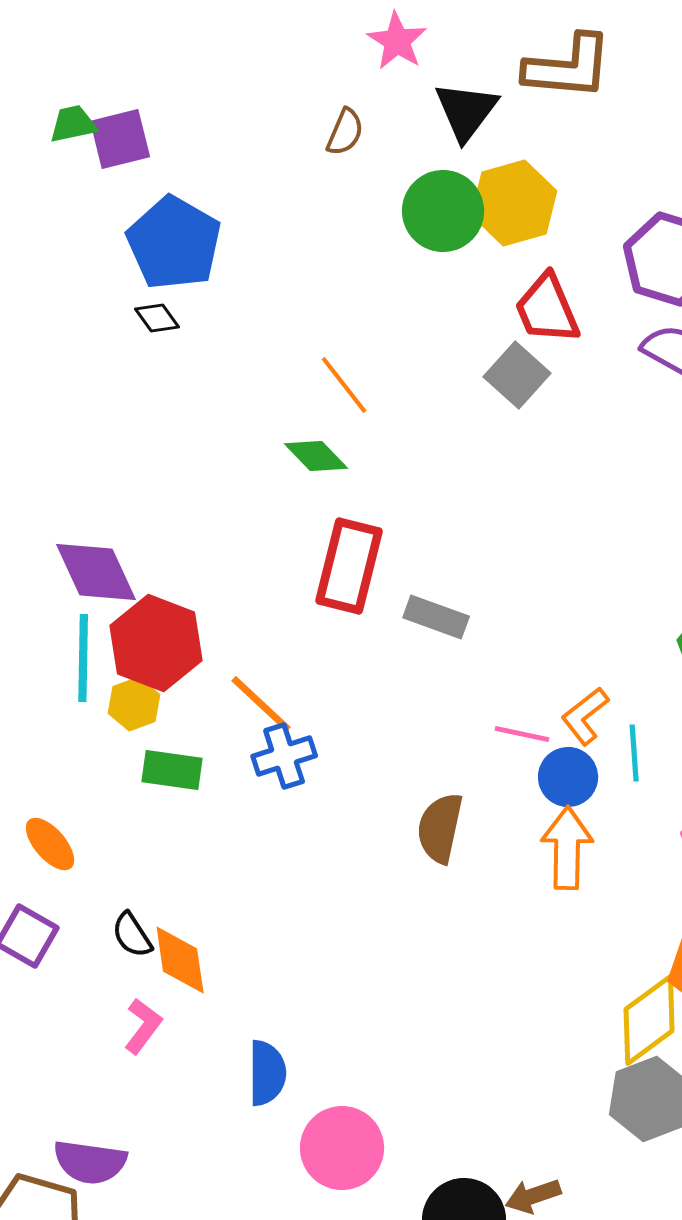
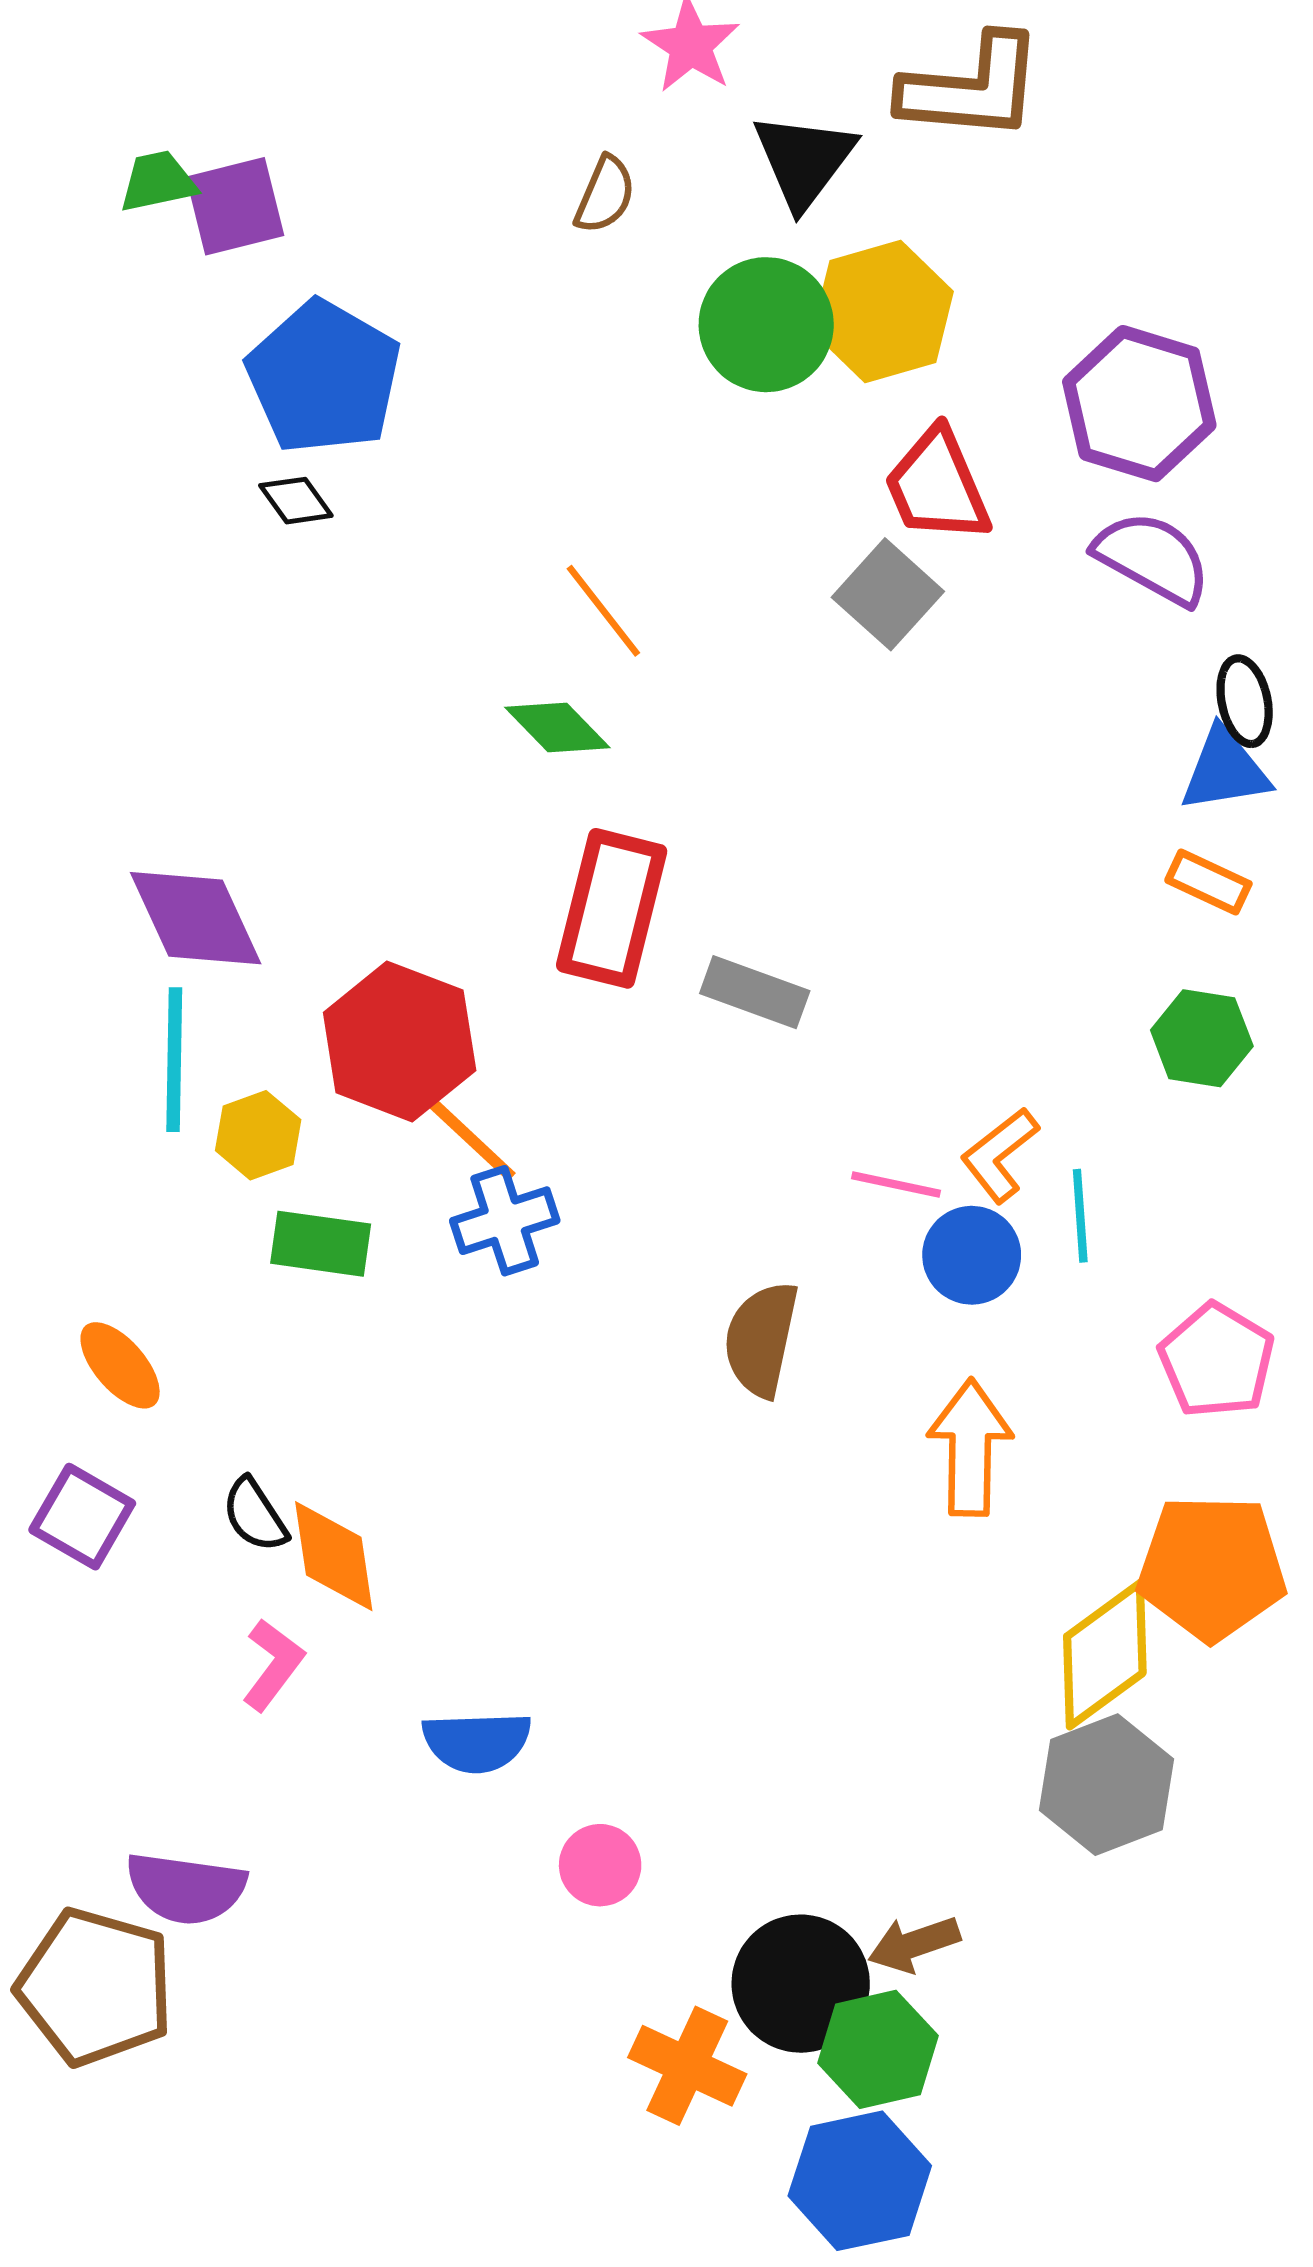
red hexagon: (156, 643) -> (400, 1041), moved
orange arrow: (567, 848) -> (970, 1448), moved
blue semicircle: (267, 1073) -> (477, 1742), turned 88
pink circle: (342, 1148) -> (600, 1865), size x0.6

